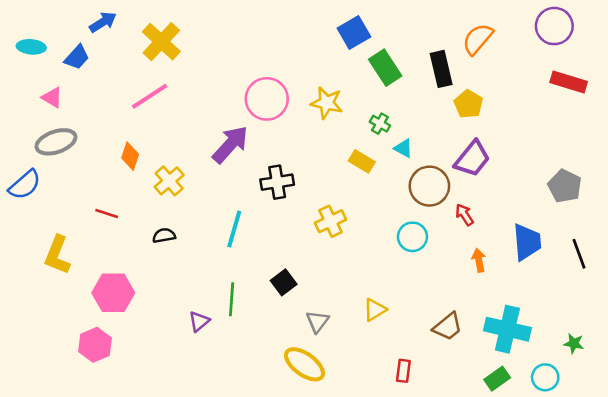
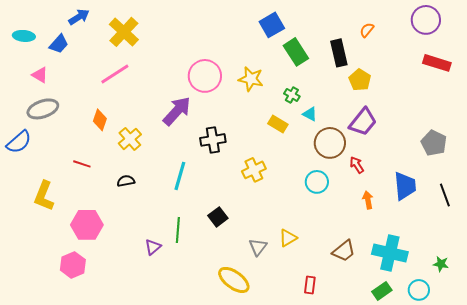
orange semicircle: (478, 39) -> (367, 30), size x0.6
gray triangle: (317, 321) -> (258, 247), moved

